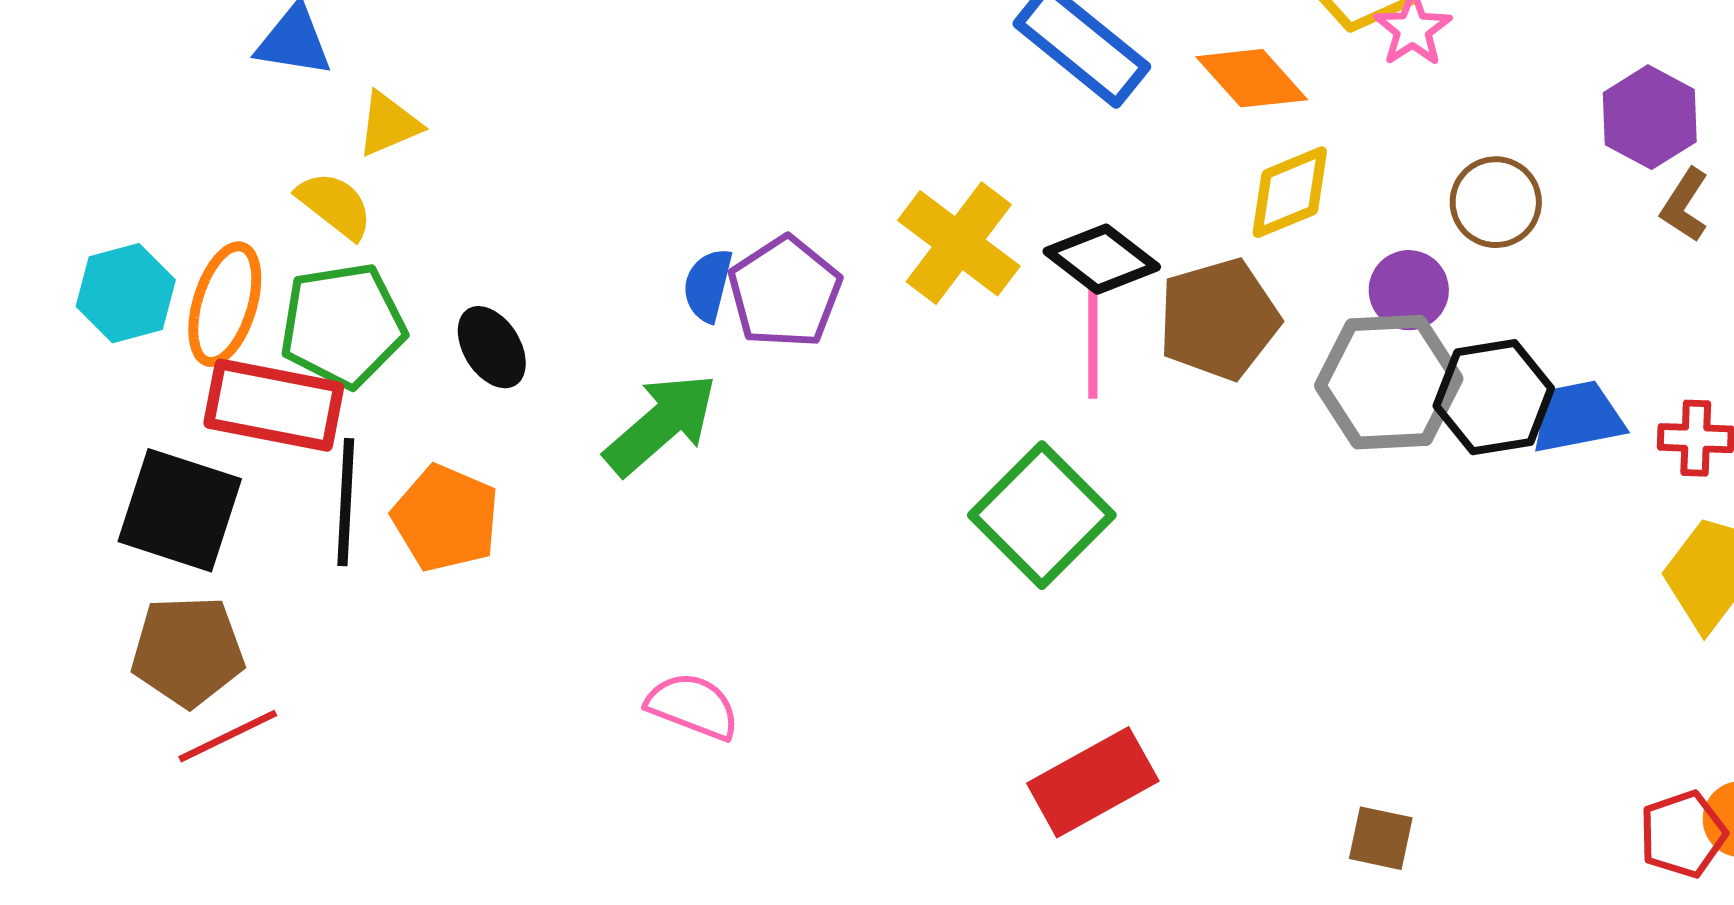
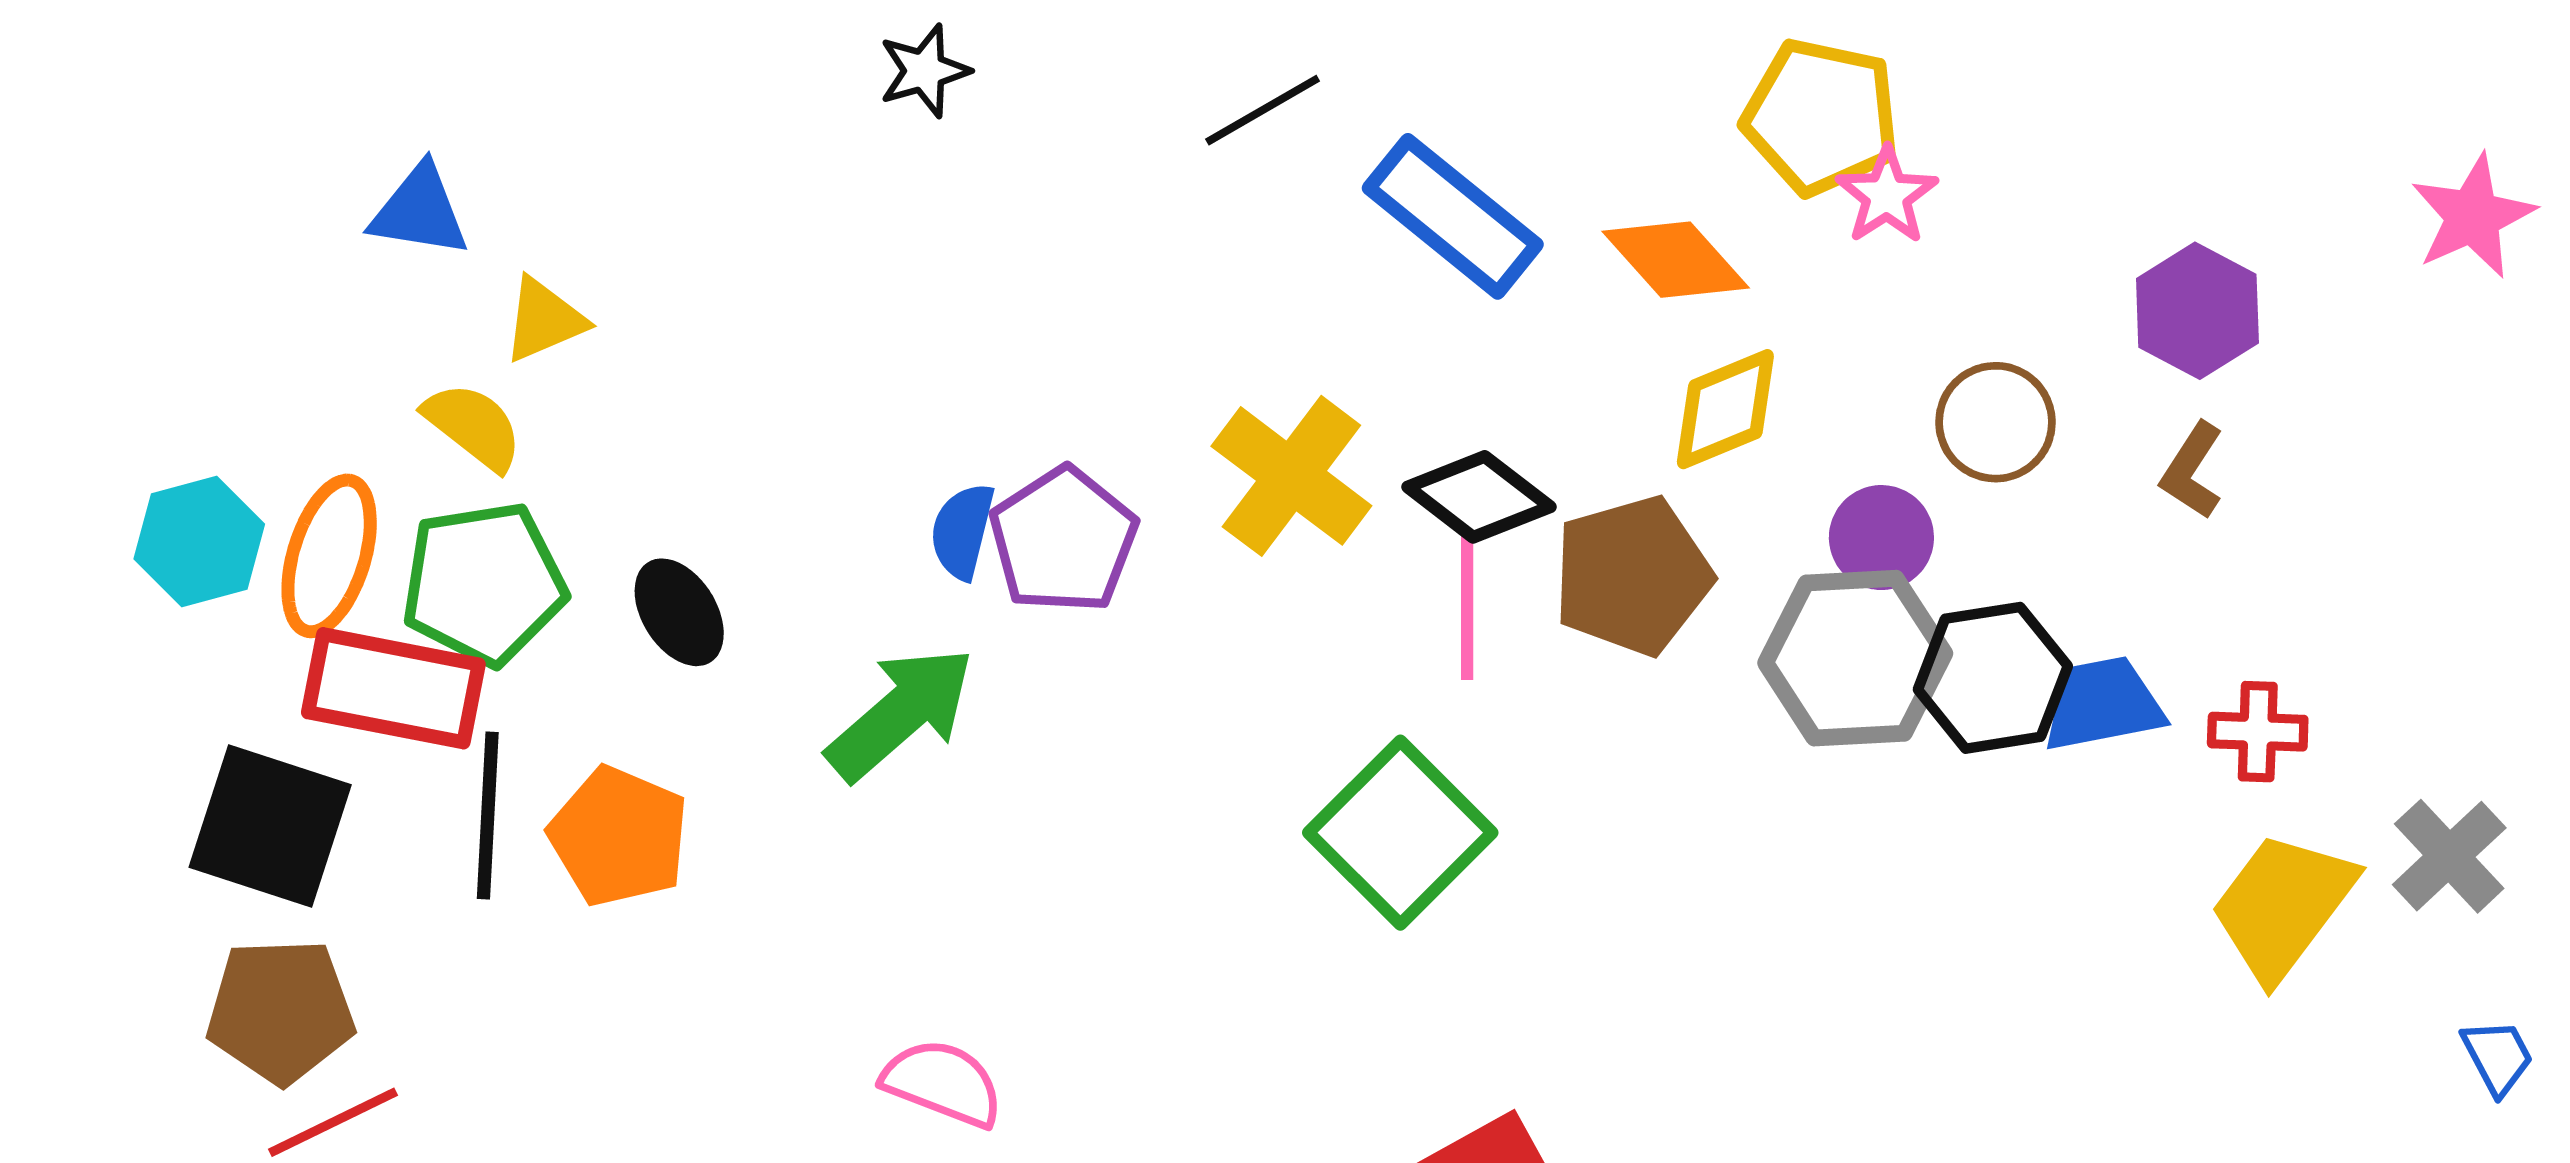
brown L-shape: (1685, 205) -> (2192, 471), moved

